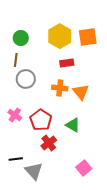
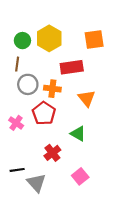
yellow hexagon: (60, 36) -> (49, 38), moved
red rectangle: (67, 63) -> (72, 67), size x1.5
orange cross: (60, 88) -> (52, 89), moved
red pentagon: (41, 120) -> (44, 113), moved
pink square: (84, 168) -> (80, 176), moved

